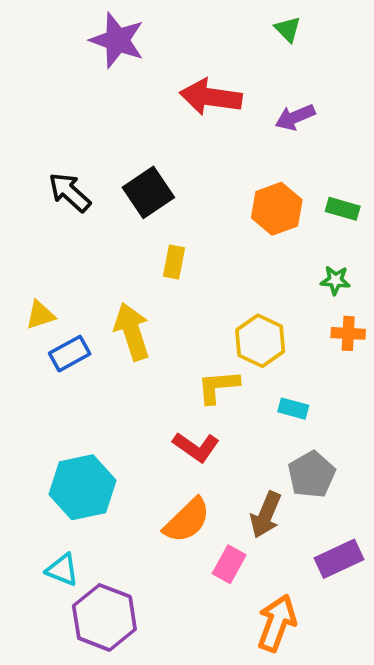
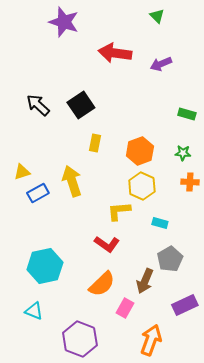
orange hexagon: (277, 209) -> (140, 151), moved
purple hexagon: (104, 617) -> (80, 339), moved

